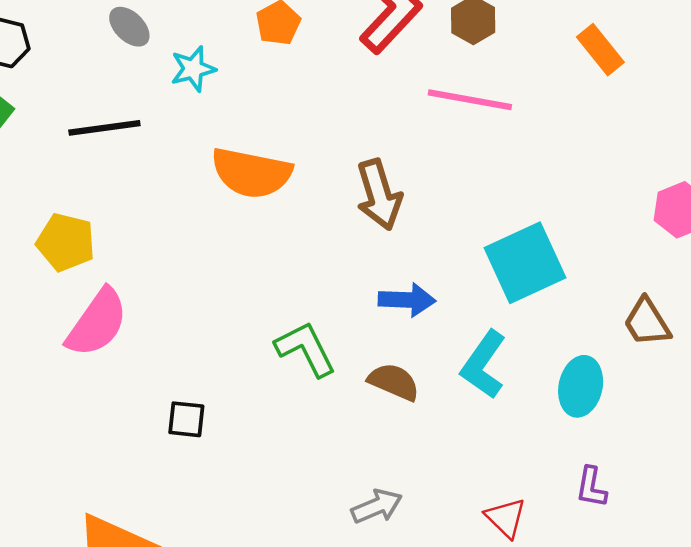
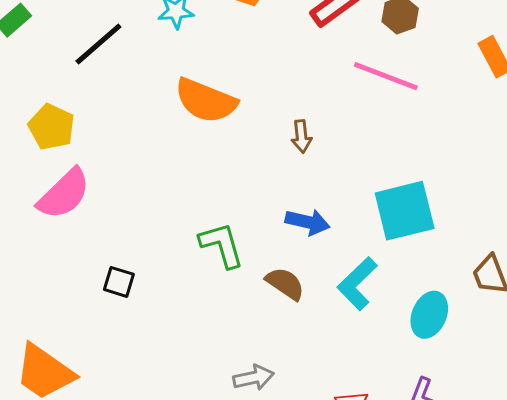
black line: (104, 128) -> (98, 44), turned -44
brown arrow: (379, 195) -> (301, 136), size x0.6

